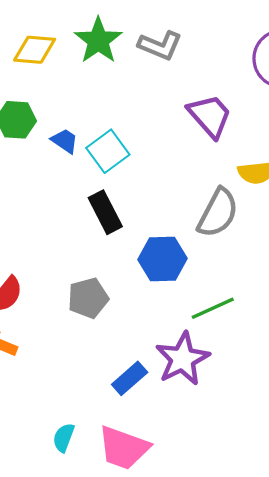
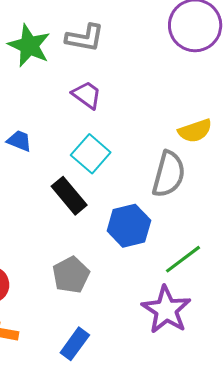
purple trapezoid: (210, 116) -> (87, 95), moved, size x0.7
cyan square: (108, 151) -> (91, 154), moved
blue rectangle: (130, 378) -> (75, 344), moved

